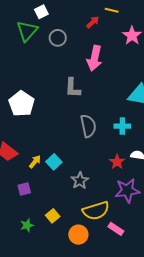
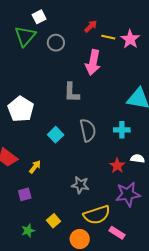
yellow line: (112, 10) -> (108, 37), moved
cyan square: (54, 162) -> (56, 135), moved
gray star: (80, 181) -> (80, 185), turned -30

